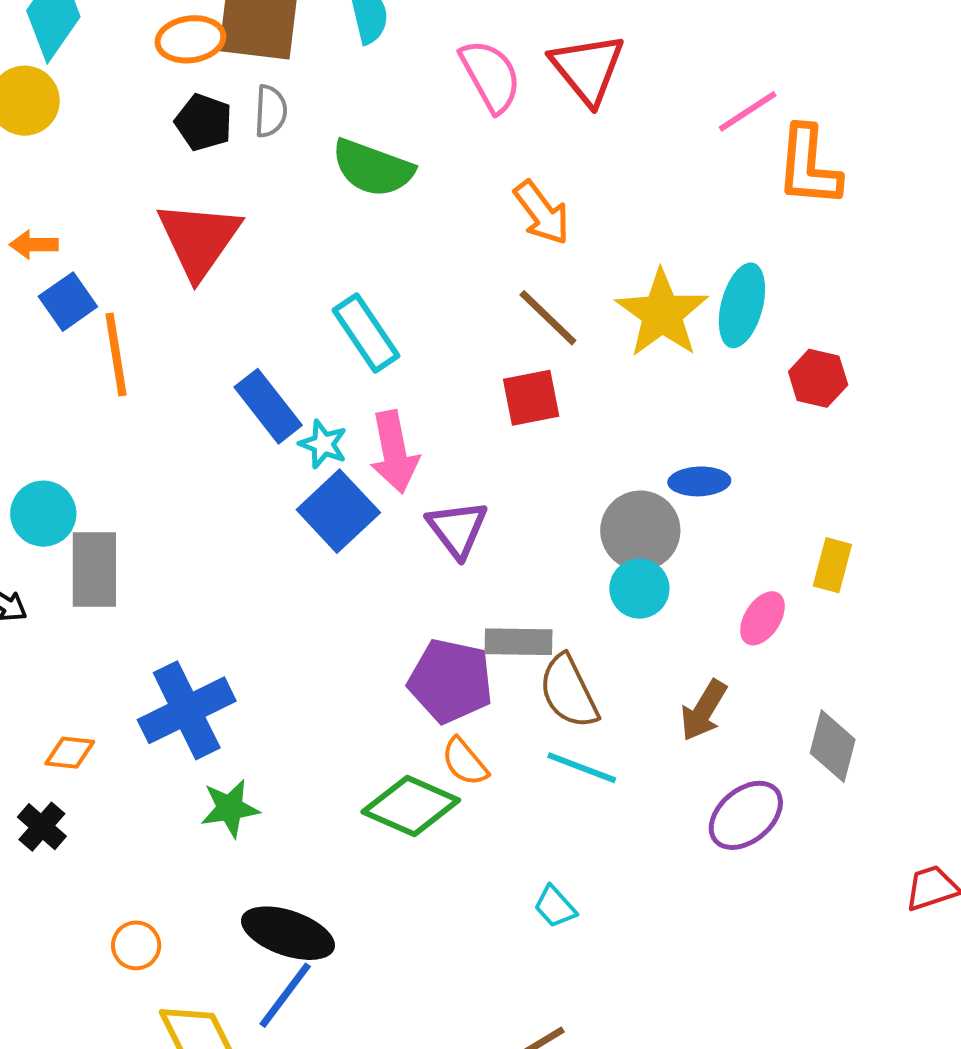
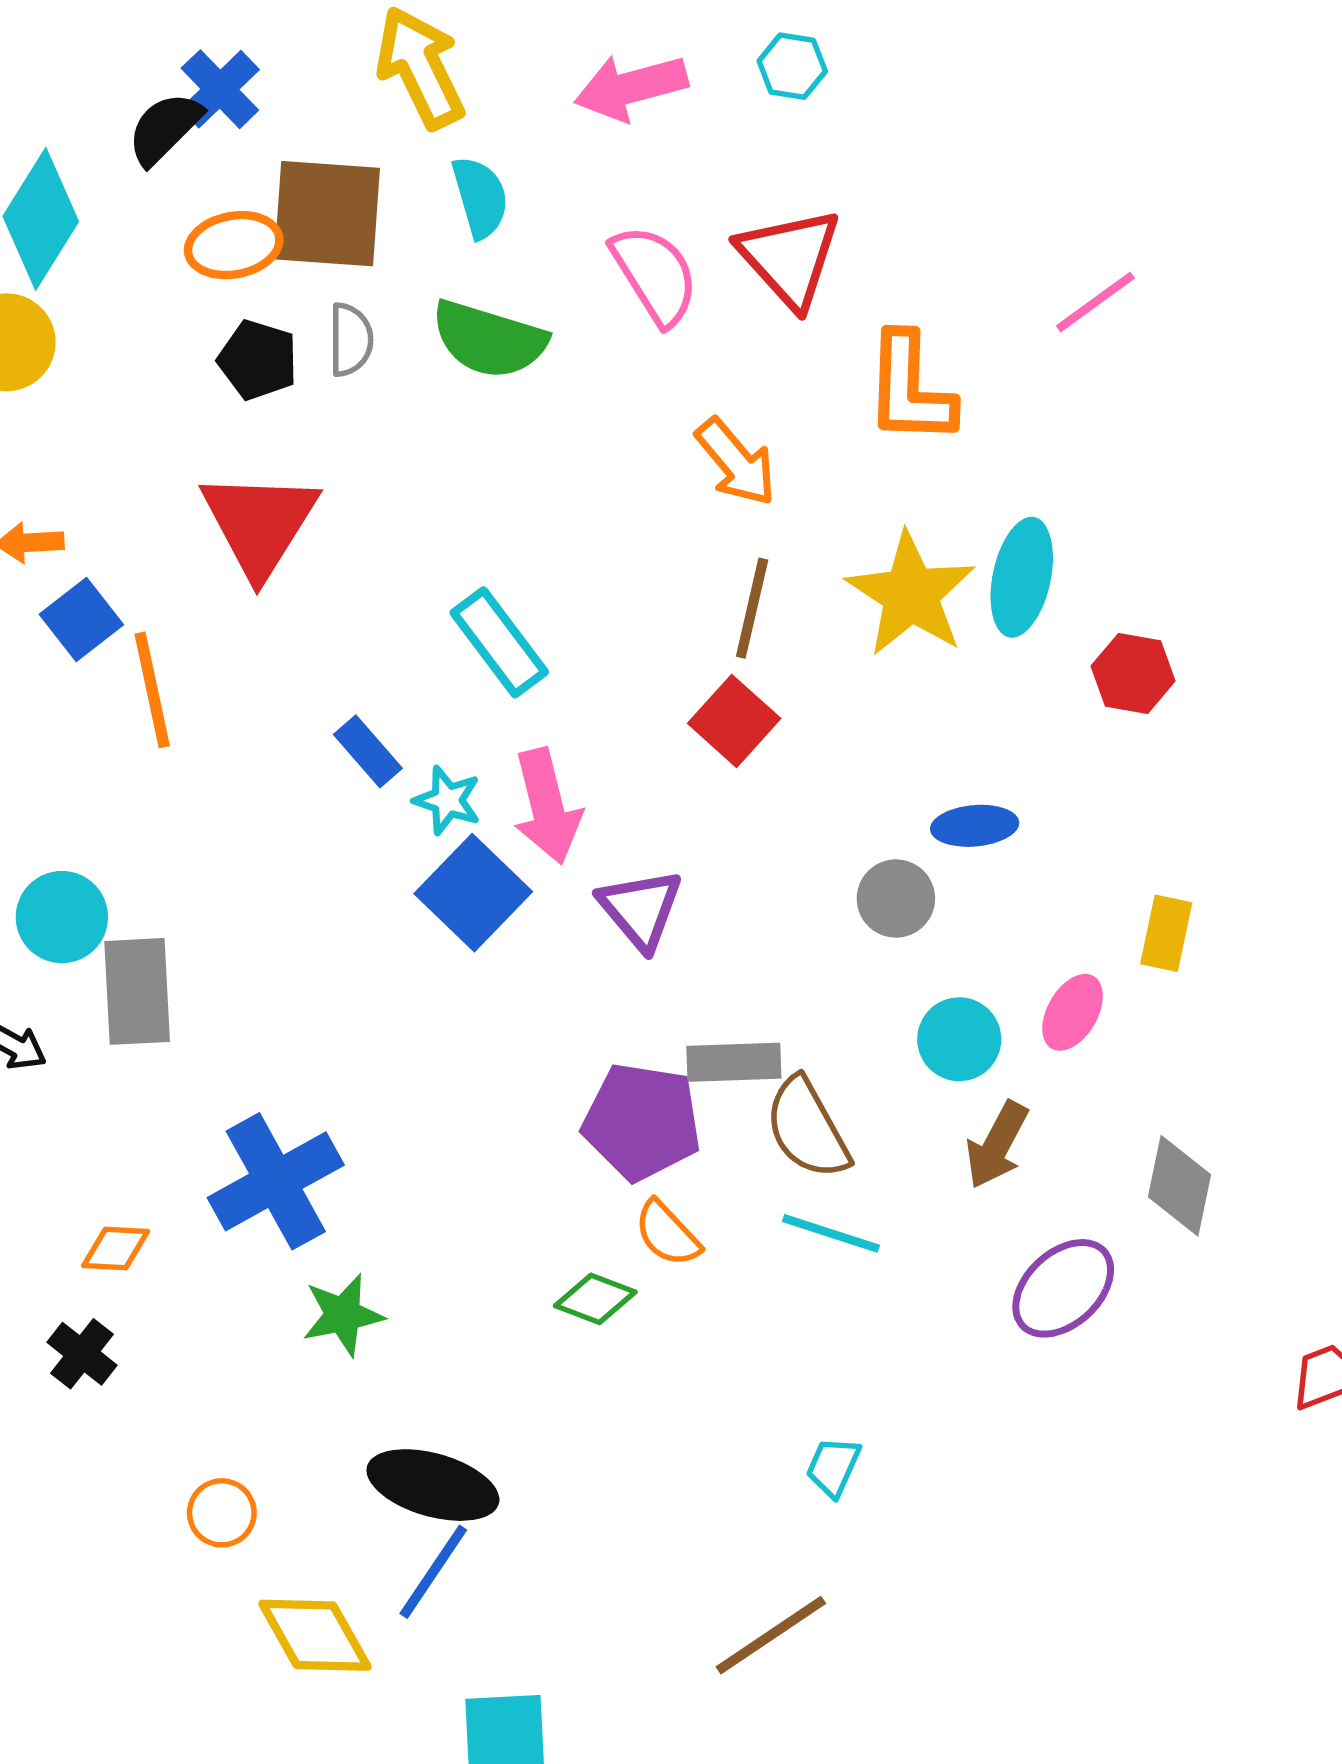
pink line: (748, 111) -> (1095, 302), moved
orange L-shape: (809, 166) -> (910, 389), moved
green semicircle: (373, 168) -> (489, 339), moved
brown line: (548, 318) -> (752, 608), turned 62
red square: (531, 398) -> (734, 721), turned -34
blue rectangle: (268, 406) -> (368, 751), size x0.7
gray circle: (640, 531) -> (896, 899), size x0.7
cyan circle: (639, 589) -> (959, 1039), moved
green diamond: (411, 806) -> (595, 1299), size x0.6
cyan trapezoid: (555, 907) -> (833, 1467), moved, turned 69

